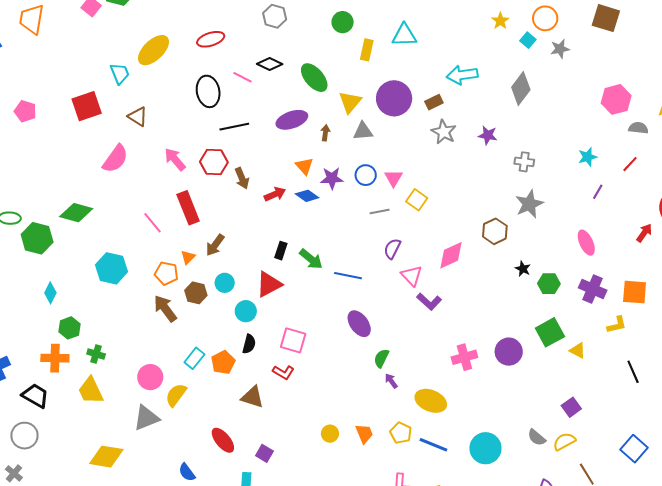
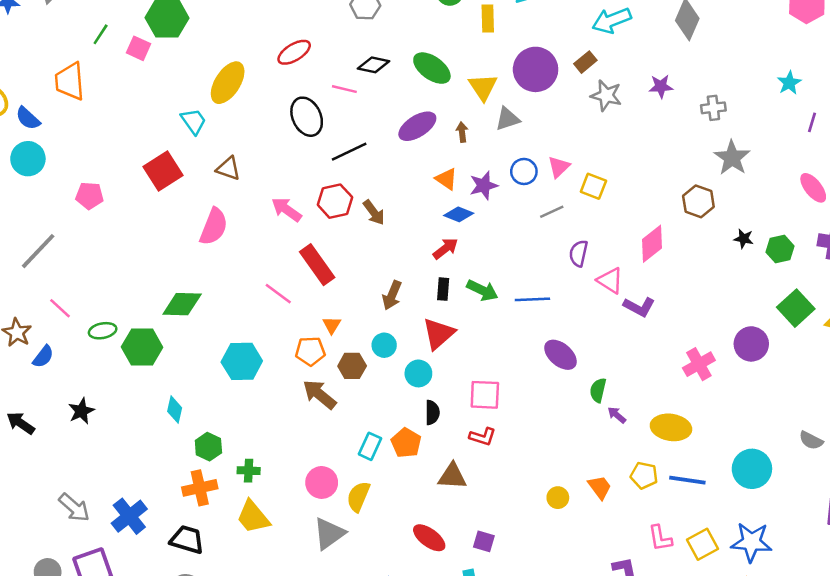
pink triangle: (394, 178) -> (559, 167), turned 30
red arrow: (275, 194) -> (446, 248), moved
brown arrow: (215, 245) -> (392, 295), moved

